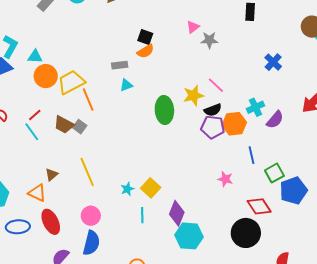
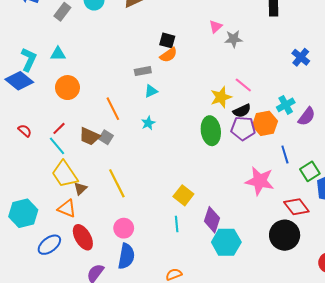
cyan triangle: (35, 57) -> (58, 54), moved
yellow trapezoid: (71, 82) -> (65, 174), moved, turned -92
green ellipse: (164, 110) -> (211, 131), moved
pink star: (225, 179) -> (260, 181), size x1.8
cyan star: (127, 189) -> (148, 123), moved
blue ellipse: (18, 227) -> (49, 245), turned -30

